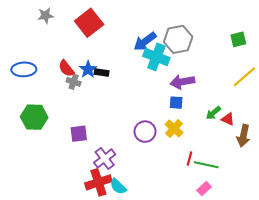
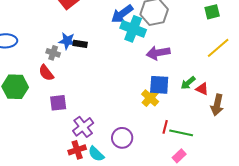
red semicircle: (66, 68) -> (46, 73), moved
blue star: (88, 69) -> (67, 41), turned -30
blue square: (176, 103) -> (159, 85), moved, size x1.5
purple circle: (145, 132) -> (122, 138), moved
red cross: (98, 182) -> (77, 150), size x0.7

